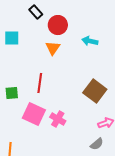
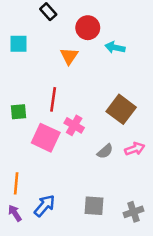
red circle: (58, 25) -> (88, 28), moved
pink cross: (58, 119) -> (74, 125), moved
gray semicircle: (97, 144) -> (105, 151), moved

